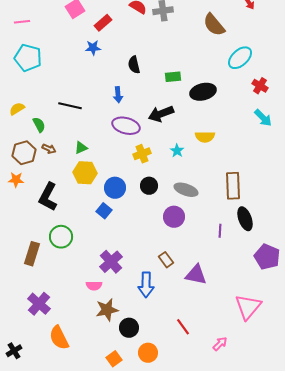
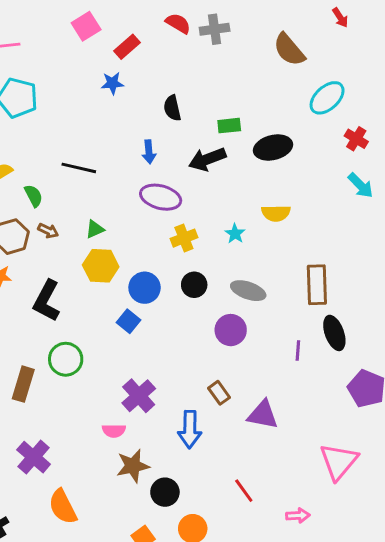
black arrow: (161, 114) -> (207, 159), moved
pink arrow: (220, 344) -> (298, 515), turned 42

